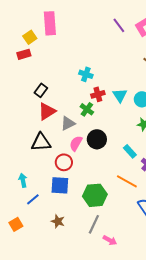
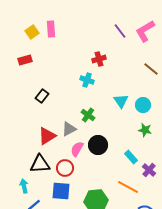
pink rectangle: (50, 23) -> (51, 29), size x0.7
yellow square: (30, 37) -> (32, 32), moved
red cross: (98, 94) -> (99, 59), moved
red triangle: (47, 111) -> (47, 136), moved
black triangle: (41, 142) -> (40, 164), moved

